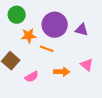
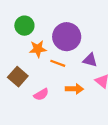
purple triangle: (82, 30) -> (90, 60), moved

